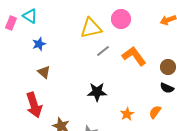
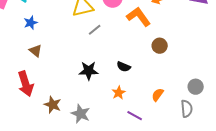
orange L-shape: (134, 56) -> (139, 17), moved
black semicircle: (167, 88) -> (124, 67), moved
orange semicircle: (155, 112) -> (158, 95), moved

